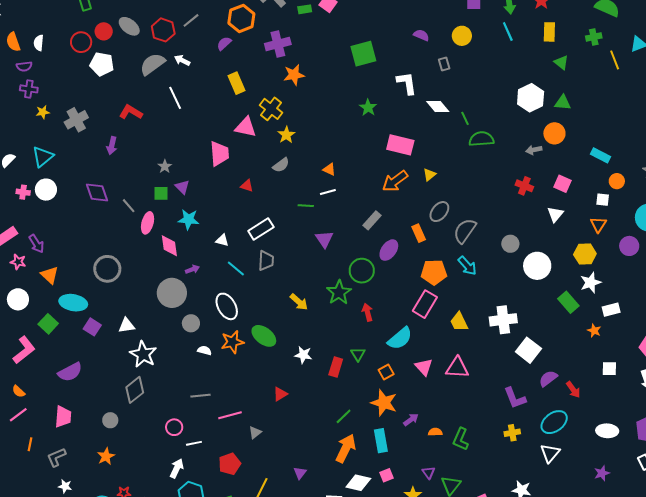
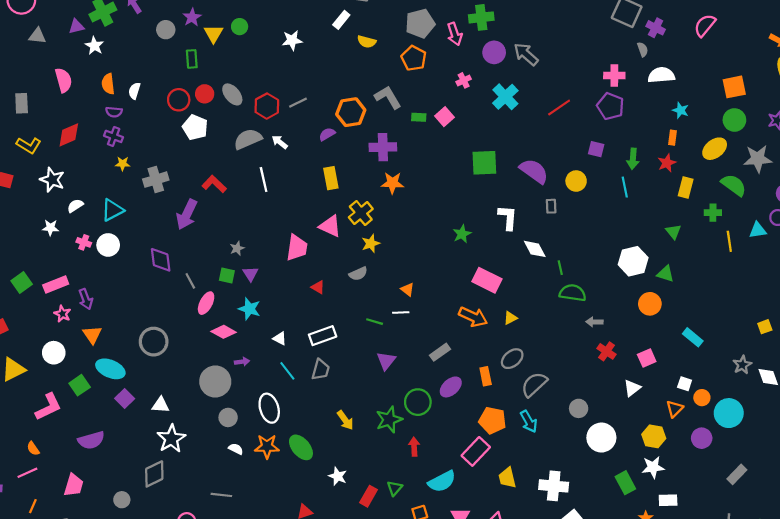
yellow rectangle: (549, 32) -> (686, 188), moved
purple semicircle: (421, 35) -> (534, 171), size x1.8
green square: (363, 54) -> (484, 163), moved
purple arrow: (112, 146) -> (187, 214), size x1.6
gray arrow: (534, 150) -> (594, 322), moved
orange arrow: (395, 181) -> (473, 317), turned -132
orange circle: (617, 181) -> (702, 398), moved
pink square: (563, 184) -> (647, 358), turned 30
pink diamond: (169, 246) -> (224, 332), turned -65

